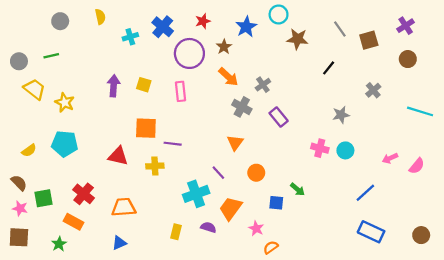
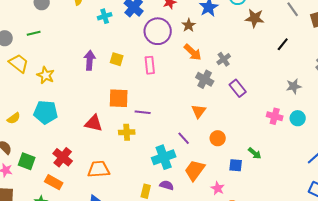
green square: (43, 198) -> (27, 161), turned 30
purple semicircle: (208, 227) -> (167, 185), moved

